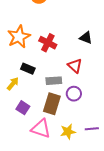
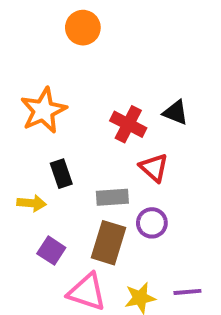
red cross: (48, 43) -> (128, 124), moved
black rectangle: (28, 69) -> (61, 174), turned 48
yellow arrow: (13, 84) -> (32, 203), turned 56

